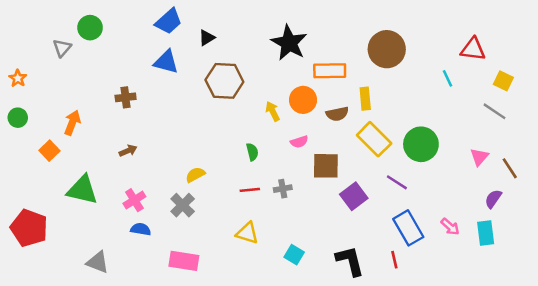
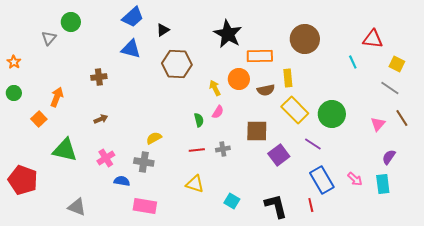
pink semicircle: (299, 142) -> (218, 112), moved, turned -40
brown line: (510, 168) -> (402, 118), moved
gray cross: (183, 205) -> (144, 162), turned -36
blue semicircle: (141, 229) -> (122, 181), moved

